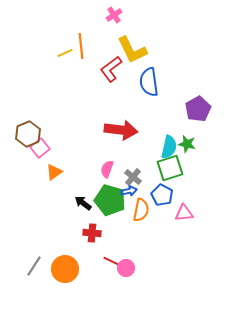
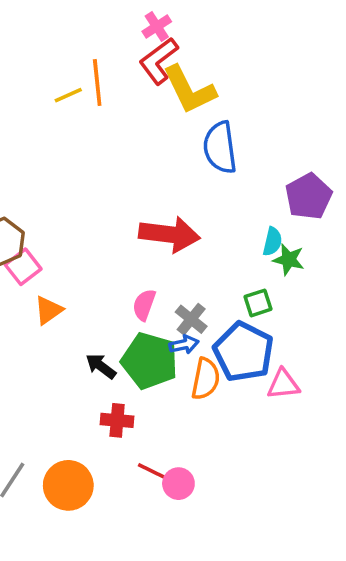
red L-shape: (111, 69) -> (159, 61), moved
cyan semicircle: (169, 147) -> (272, 242), moved, size x0.7
green square: (170, 168) -> (258, 303), size x0.6
blue pentagon: (162, 195) -> (244, 352), size x1.5

